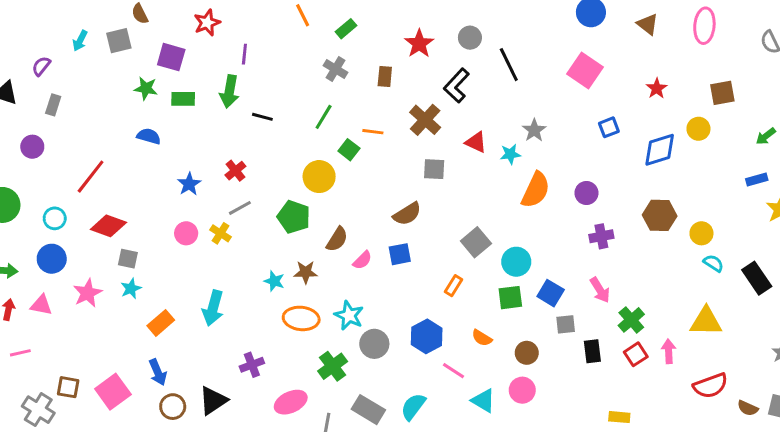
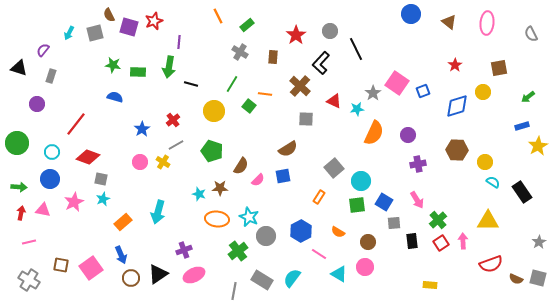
purple square: (171, 57) -> (129, 27), moved
pink square: (585, 70) -> (397, 83), moved
yellow circle: (319, 177) -> (214, 111), moved
pink ellipse: (291, 402) -> (194, 275), moved
gray cross: (38, 410) -> (29, 280), moved

